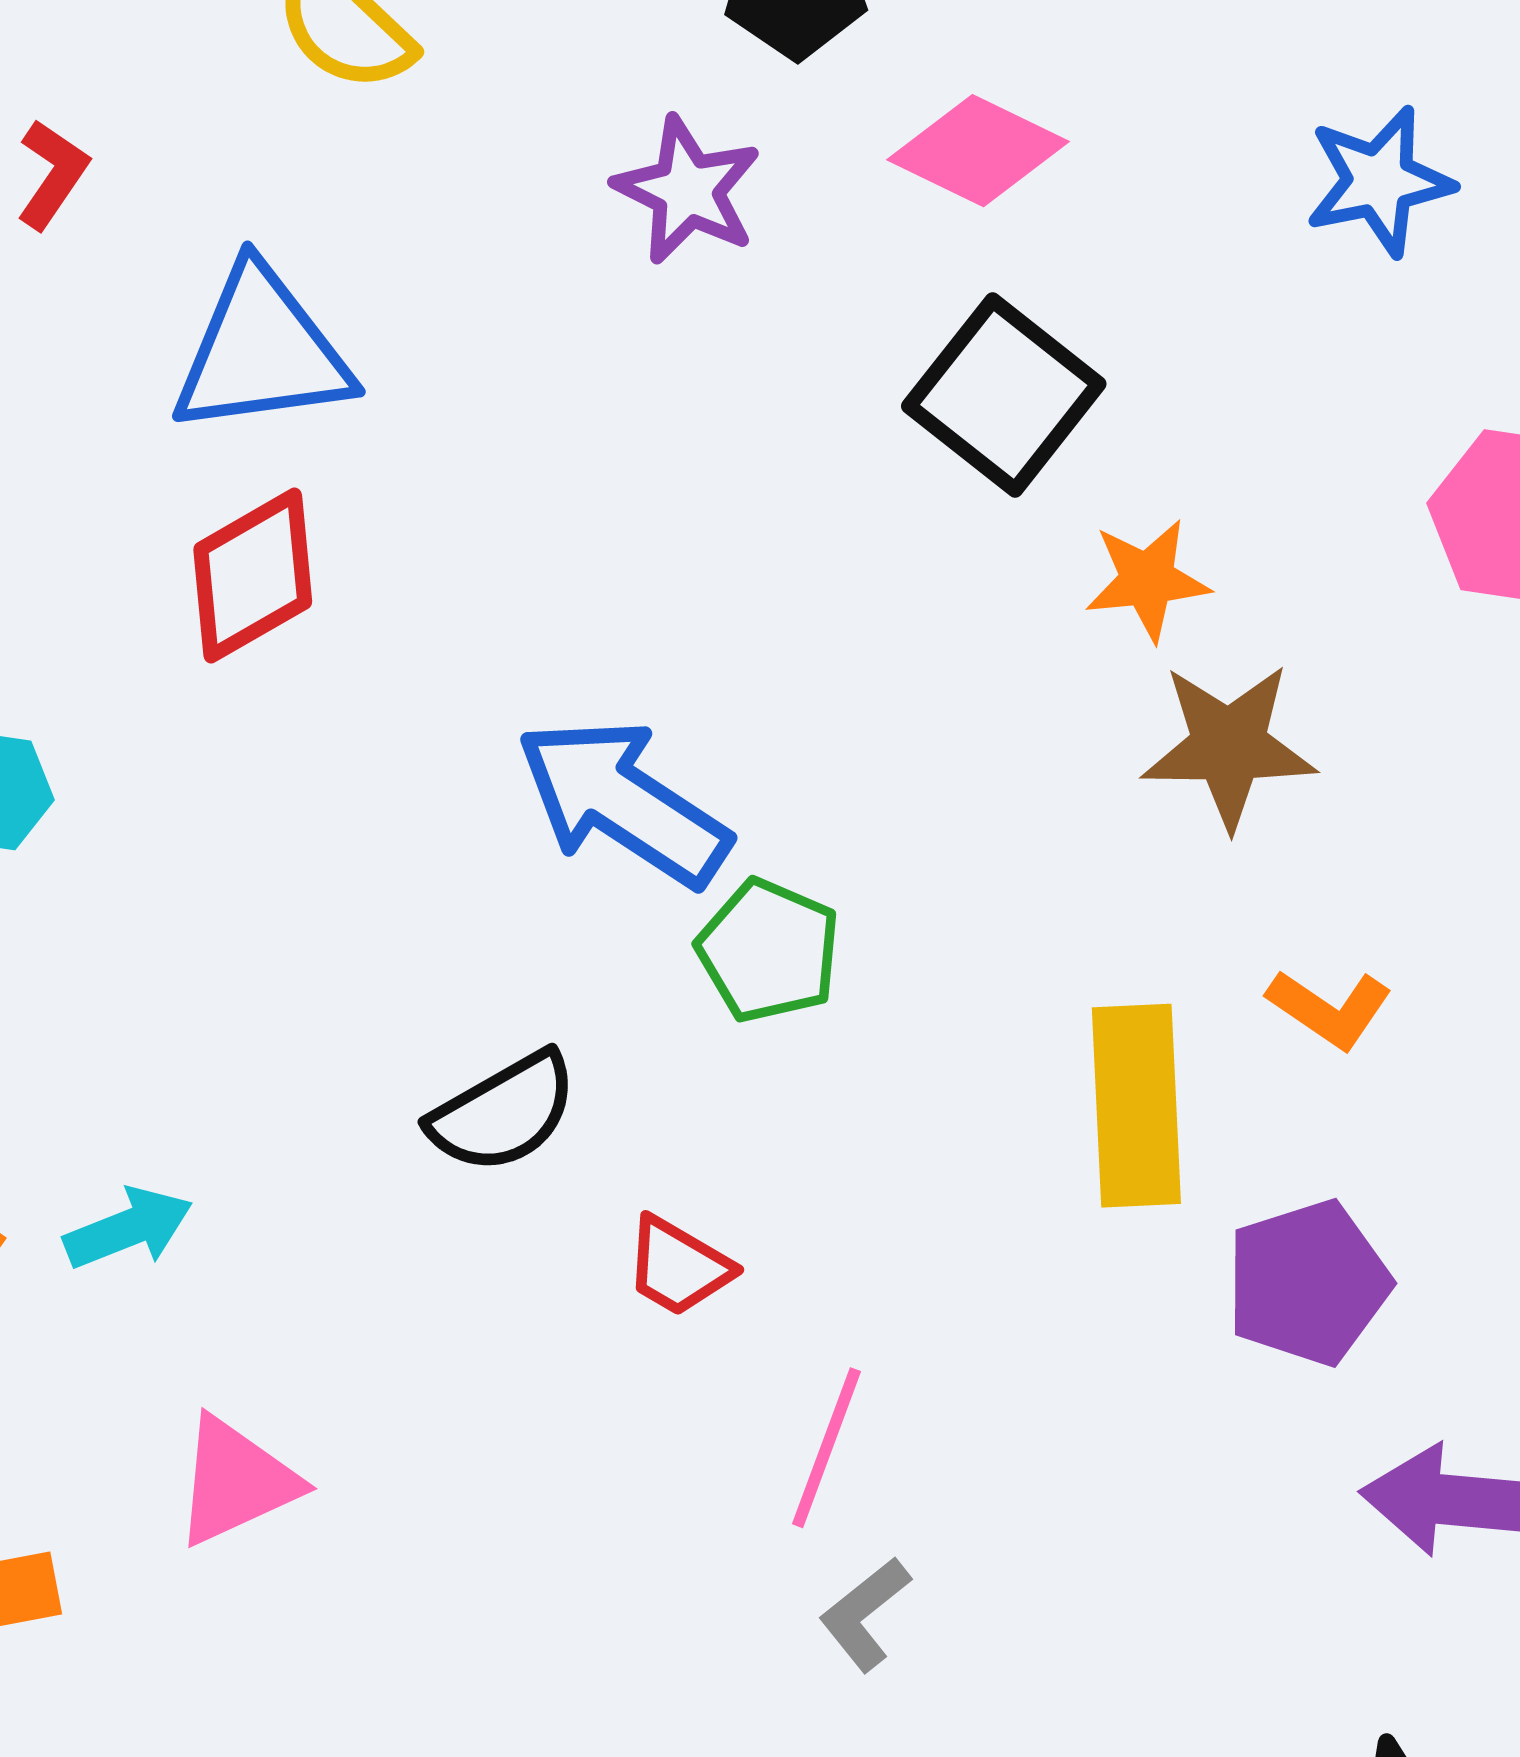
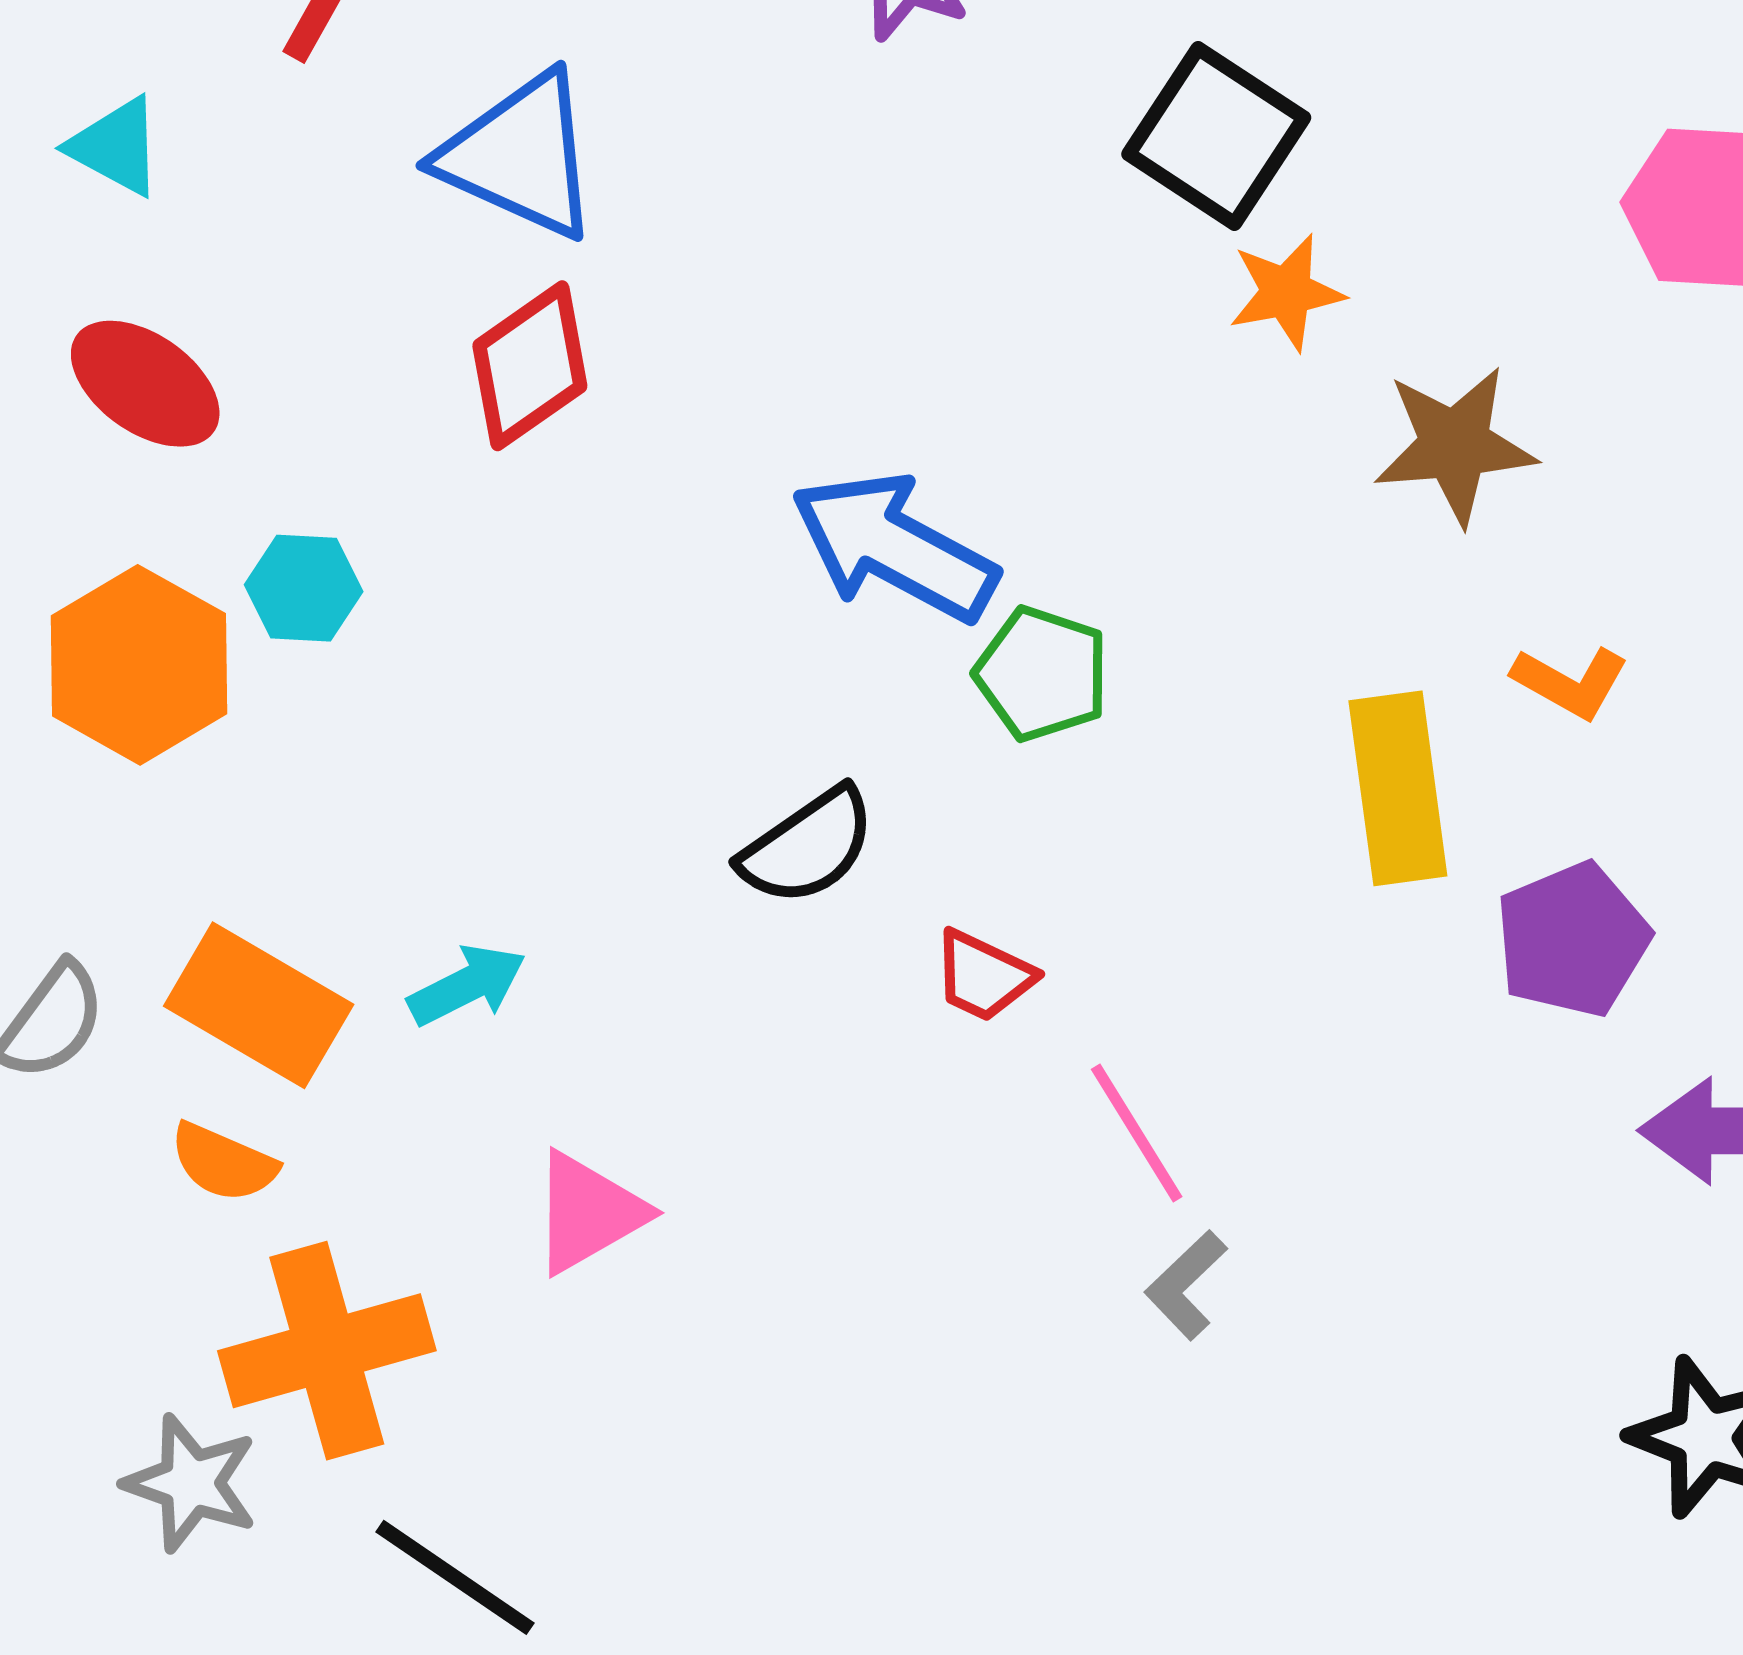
blue triangle: (262, 351) -> (520, 156), turned 37
orange star: (1147, 580) -> (1286, 292), moved
pink line: (827, 1448) -> (1137, 1133), turned -47

